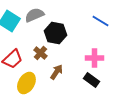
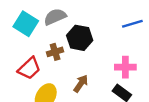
blue line: (100, 21) -> (132, 24), turned -48
brown cross: (40, 53) -> (55, 52), moved, turned 32

